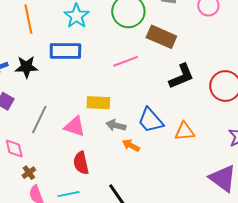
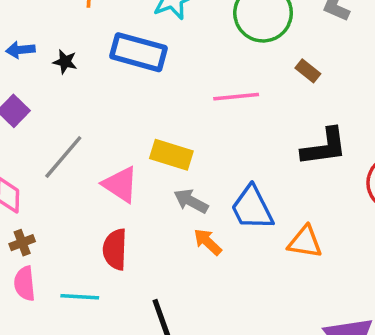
brown rectangle: (161, 37) -> (308, 71), size x0.5
black star: (26, 67) -> (65, 62), size x0.6

